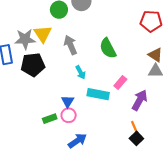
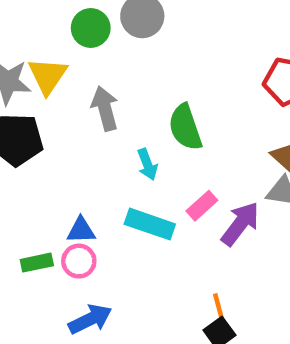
cyan arrow: (81, 72) -> (147, 164), moved
purple arrow: (140, 100) -> (240, 224), moved
blue triangle: (68, 101) -> (81, 230), turned 48

